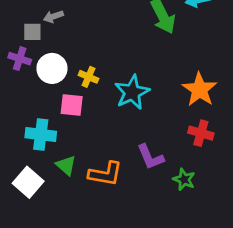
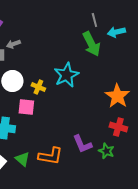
cyan star: (132, 92) -> (66, 75), moved
green triangle: (66, 165) -> (22, 159), moved
green star: (184, 179) -> (106, 151), moved

